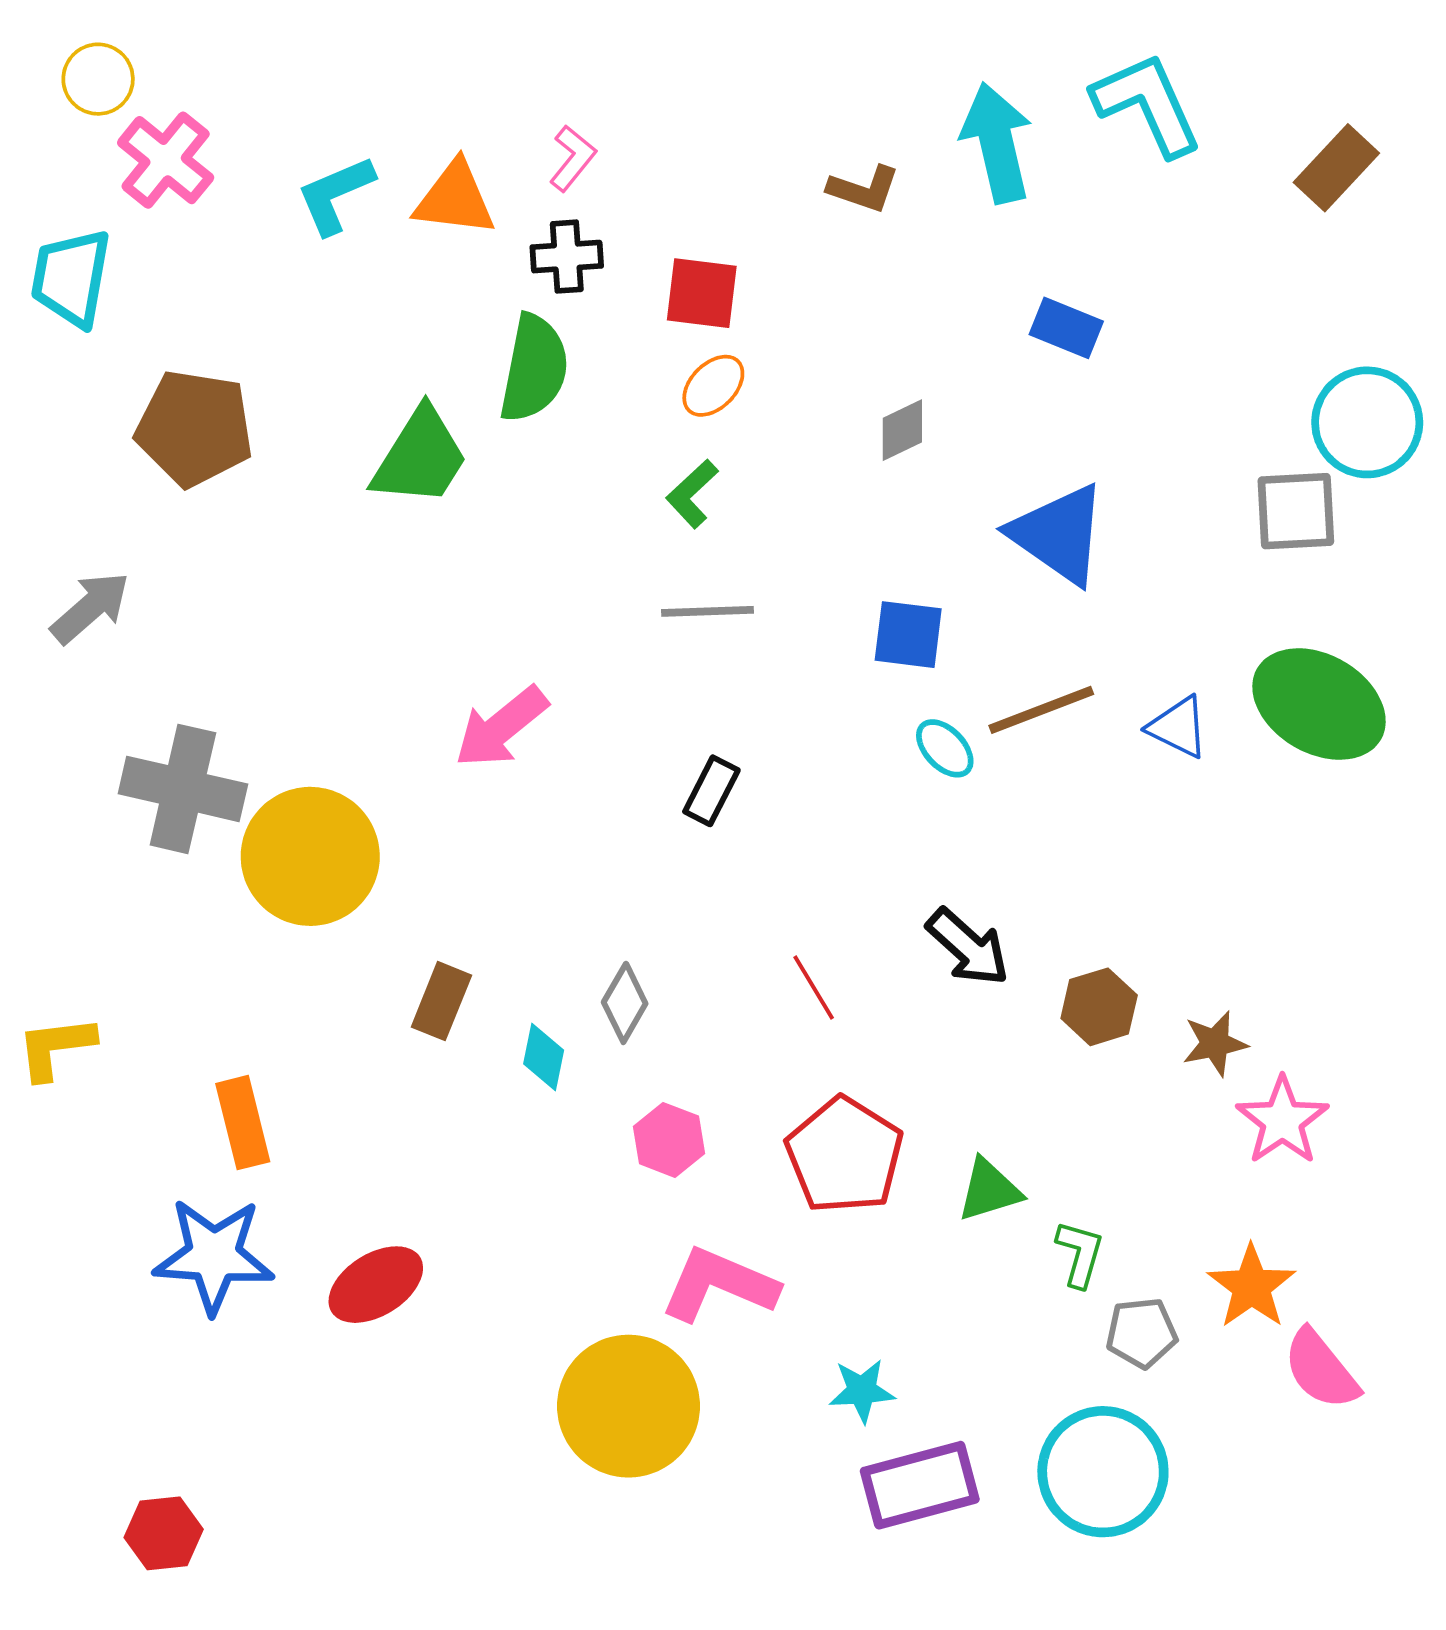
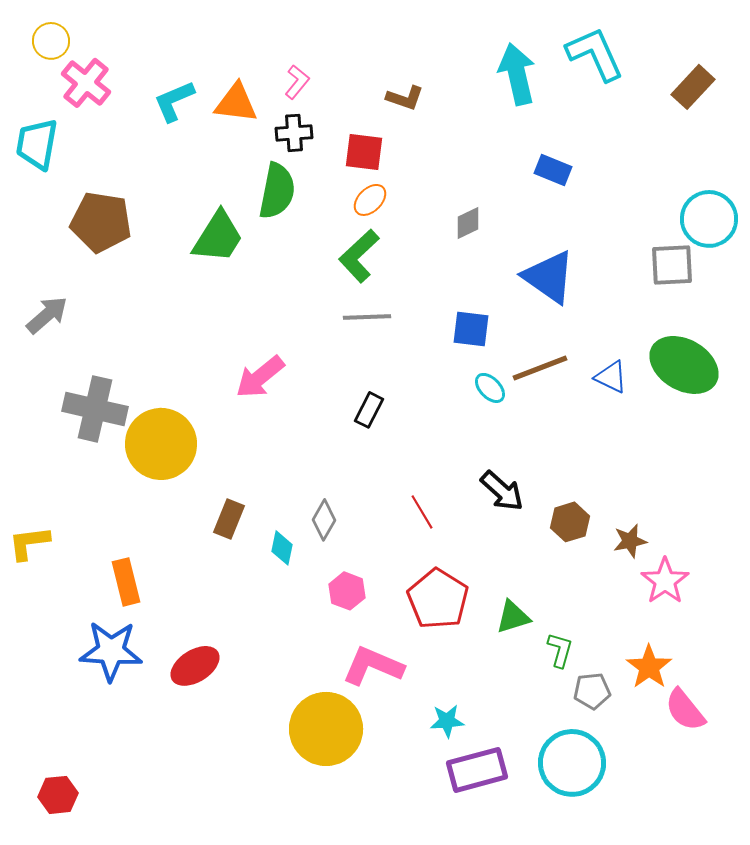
brown L-shape: (864, 189) -> (405, 98), moved
green L-shape: (692, 494) -> (359, 256), size x1.5
red hexagon: (164, 1533) -> (58, 795), moved

